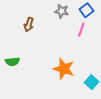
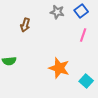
pink line: (81, 30) -> (83, 35), moved

